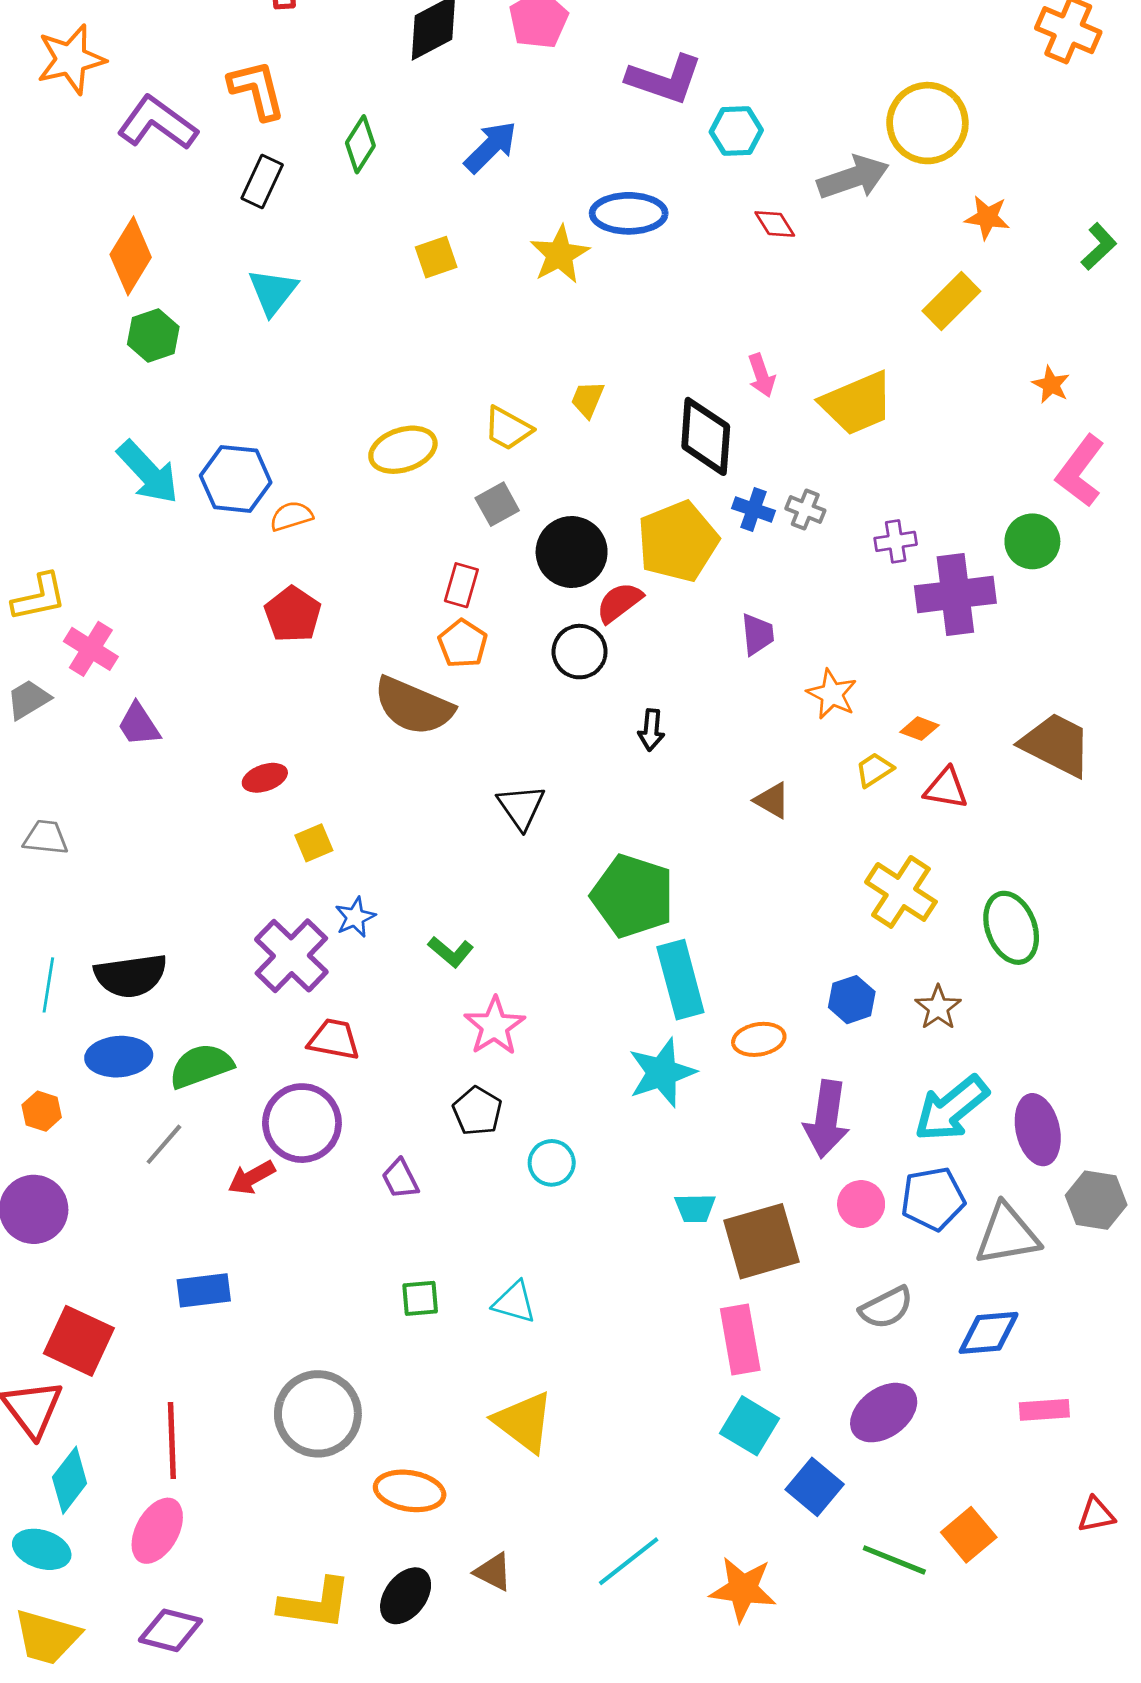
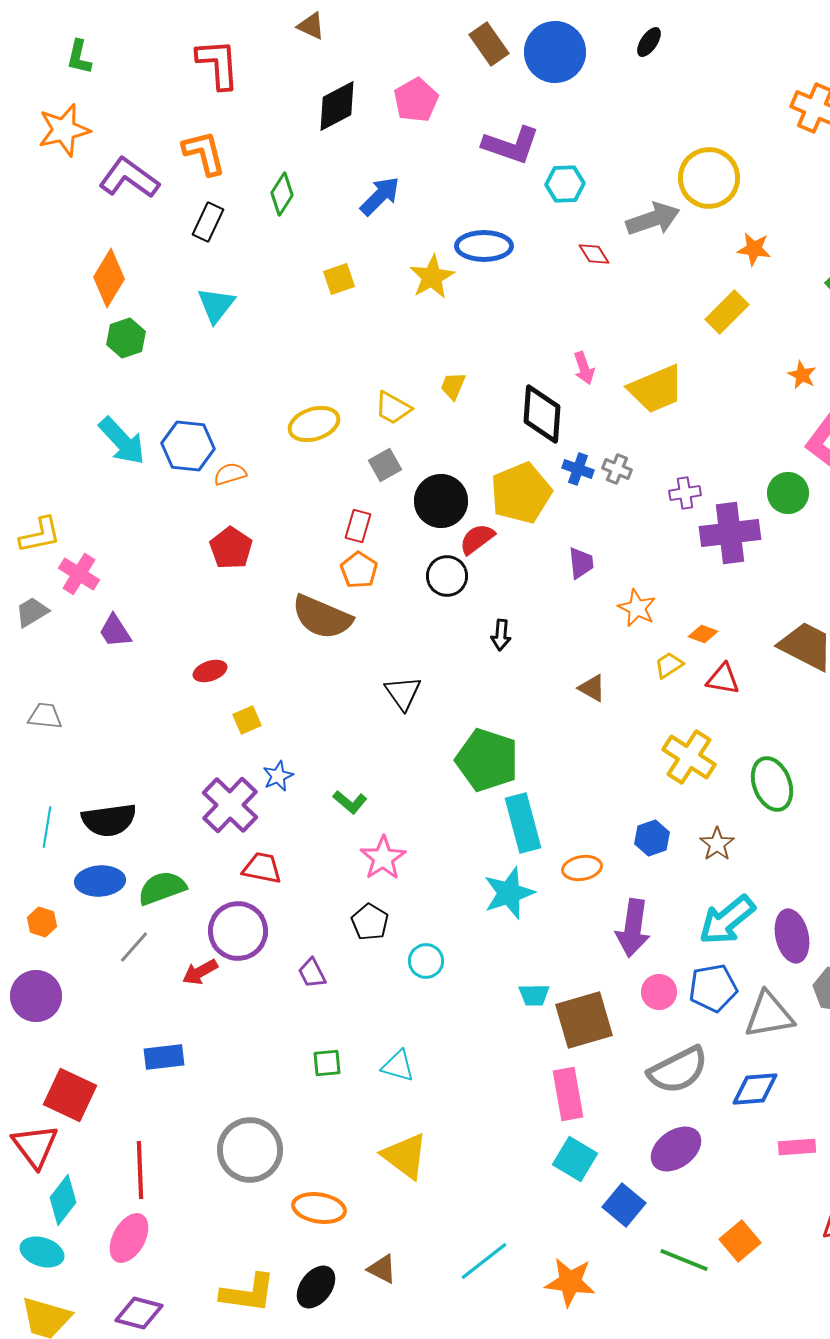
gray semicircle: (886, 1308) -> (678, 1070), size x1.5

